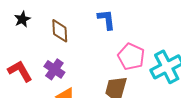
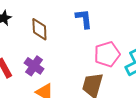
pink pentagon: (131, 57) -> (107, 54), turned 30

